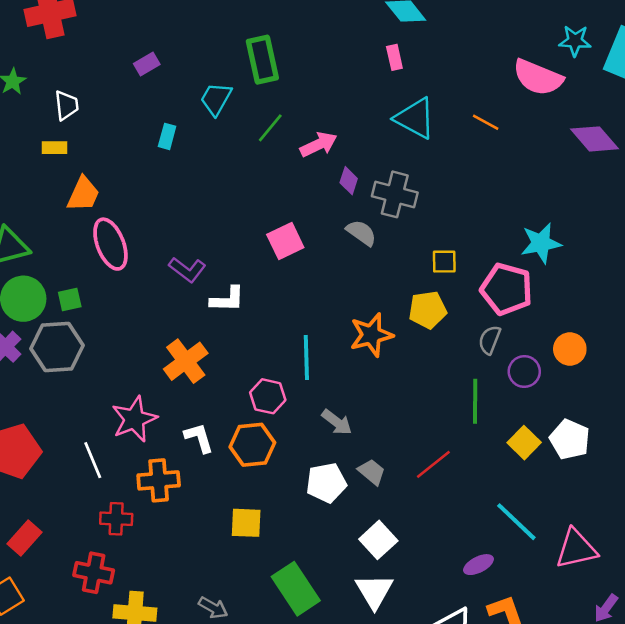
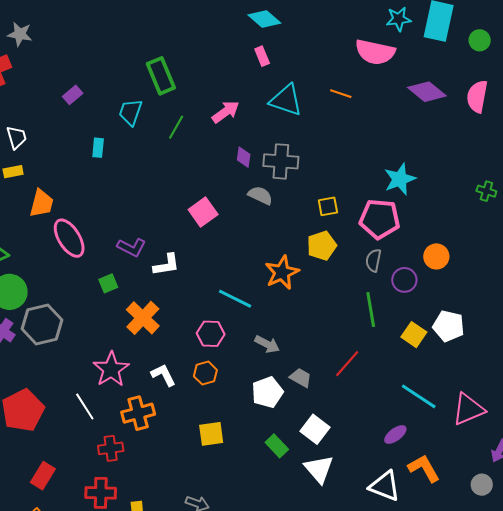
pink arrow: (319, 144) -> (226, 112), moved
green square: (70, 300) -> (108, 283), moved
cyan line: (306, 357) -> (235, 299), turned -52
orange hexagon: (252, 445) -> (205, 373), size x0.7
green rectangle: (296, 589) -> (277, 446), moved, size x0.6

